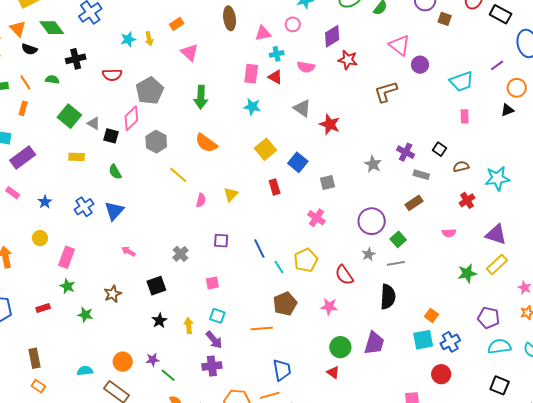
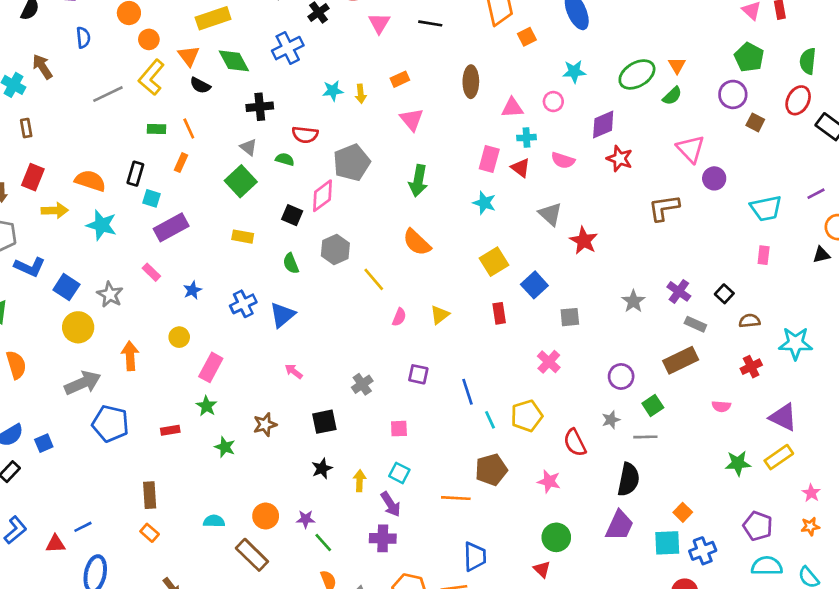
green semicircle: (52, 80) -> (285, 159), moved
gray triangle: (94, 123) -> (249, 147), moved
gray hexagon: (156, 142) -> (335, 250), moved
brown rectangle: (414, 203) -> (681, 360), size x1.4
purple circle: (372, 221) -> (621, 376), size x0.7
purple trapezoid: (374, 343) -> (619, 526), moved

